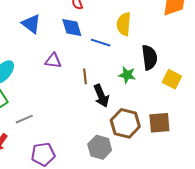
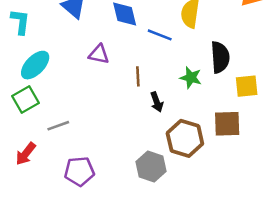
yellow square: (172, 79) -> (247, 86), turned -36
black arrow: (101, 96) -> (157, 102), size x0.7
brown square: (159, 123) -> (227, 124), moved

